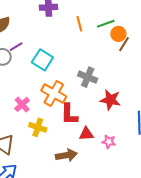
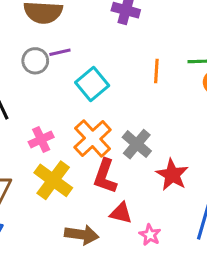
orange line: (79, 24) -> (156, 71), moved
gray cross: (88, 77) -> (137, 144), moved
yellow cross: (38, 127) -> (53, 180), size x1.4

